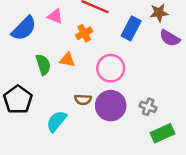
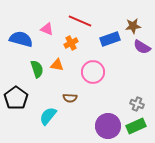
blue semicircle: (24, 28) -> (21, 39), turned -120
blue rectangle: (131, 28) -> (110, 39), turned 42
purple circle: (111, 106) -> (108, 126), moved
gray cross: (148, 107) -> (137, 104), moved

